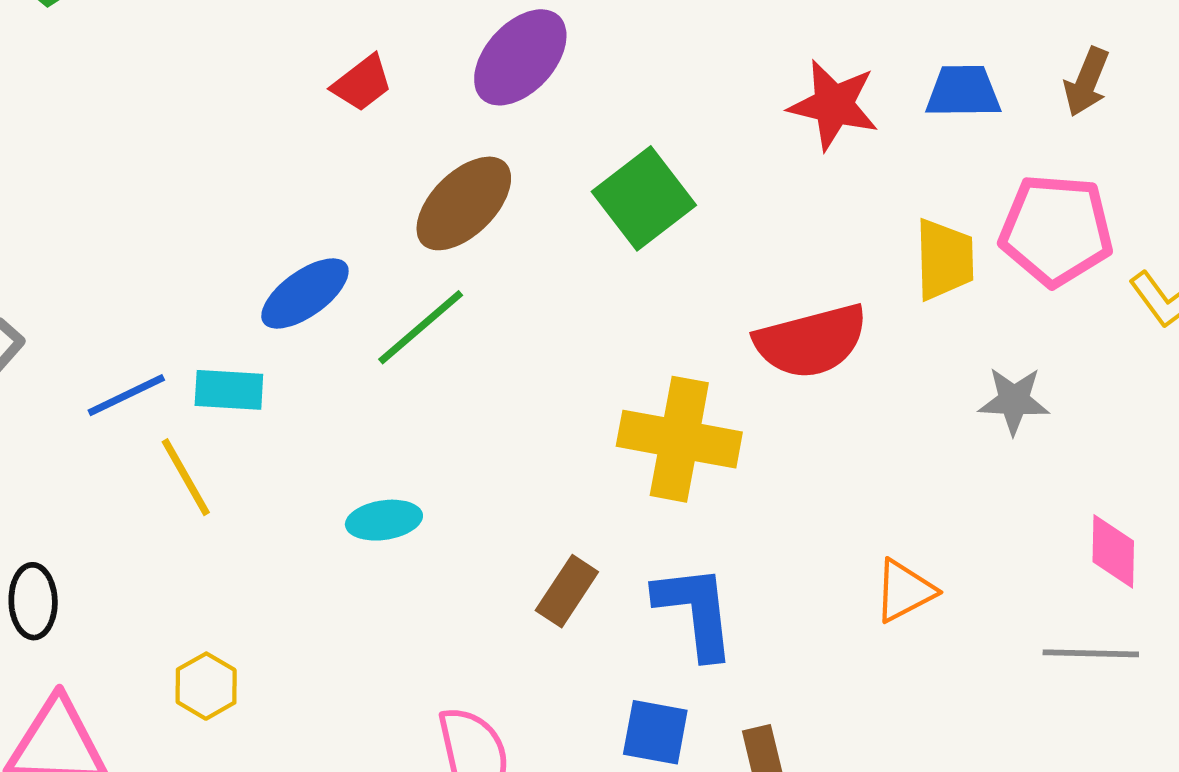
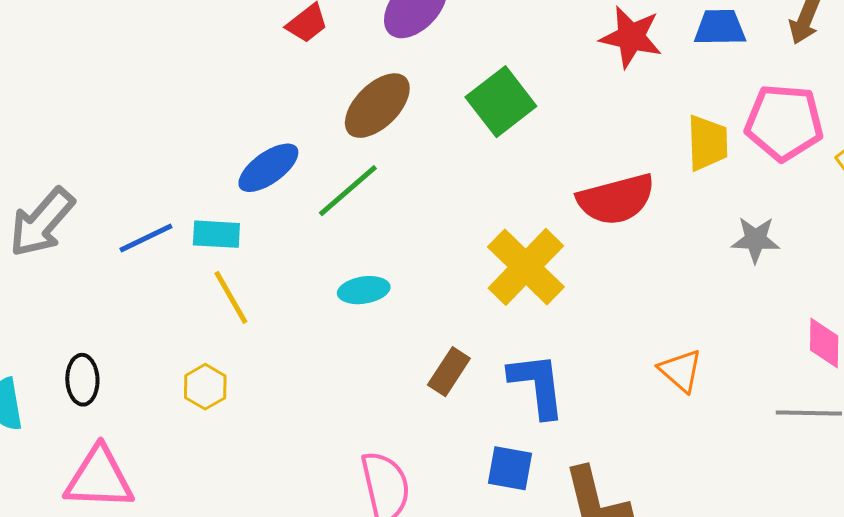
yellow cross: (679, 439) -> (526, 267), turned 34
yellow line: (186, 477) -> (231, 297), moved
cyan ellipse: (384, 520) -> (364, 290), moved
orange triangle: (904, 591) -> (681, 371), turned -51
yellow hexagon: (206, 686) -> (205, 387), moved

